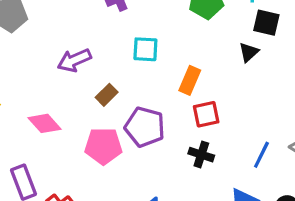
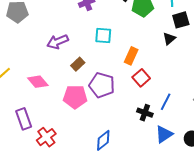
black square: (266, 23) -> (181, 20), turned -30
red square: (206, 114) -> (141, 78), turned -30
black cross: (201, 155) -> (145, 113), moved
blue line: (261, 155) -> (166, 102), moved

